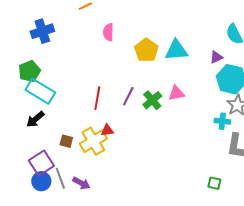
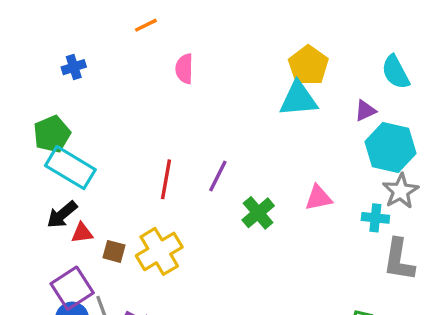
blue cross: (42, 31) -> (74, 67), size x0.6
yellow pentagon: (146, 50) -> (308, 65), moved
pink triangle: (176, 93) -> (318, 198), moved
green cross: (152, 100) -> (258, 213), moved
red triangle: (107, 130) -> (82, 233), moved

